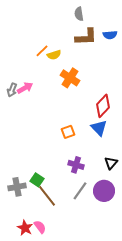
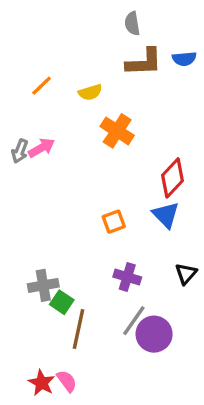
orange line: (42, 51) -> (42, 86), moved
gray cross: (17, 187) -> (43, 285), moved
purple circle: (104, 191) -> (154, 334), moved
brown line: (47, 196) -> (78, 329), turned 50

